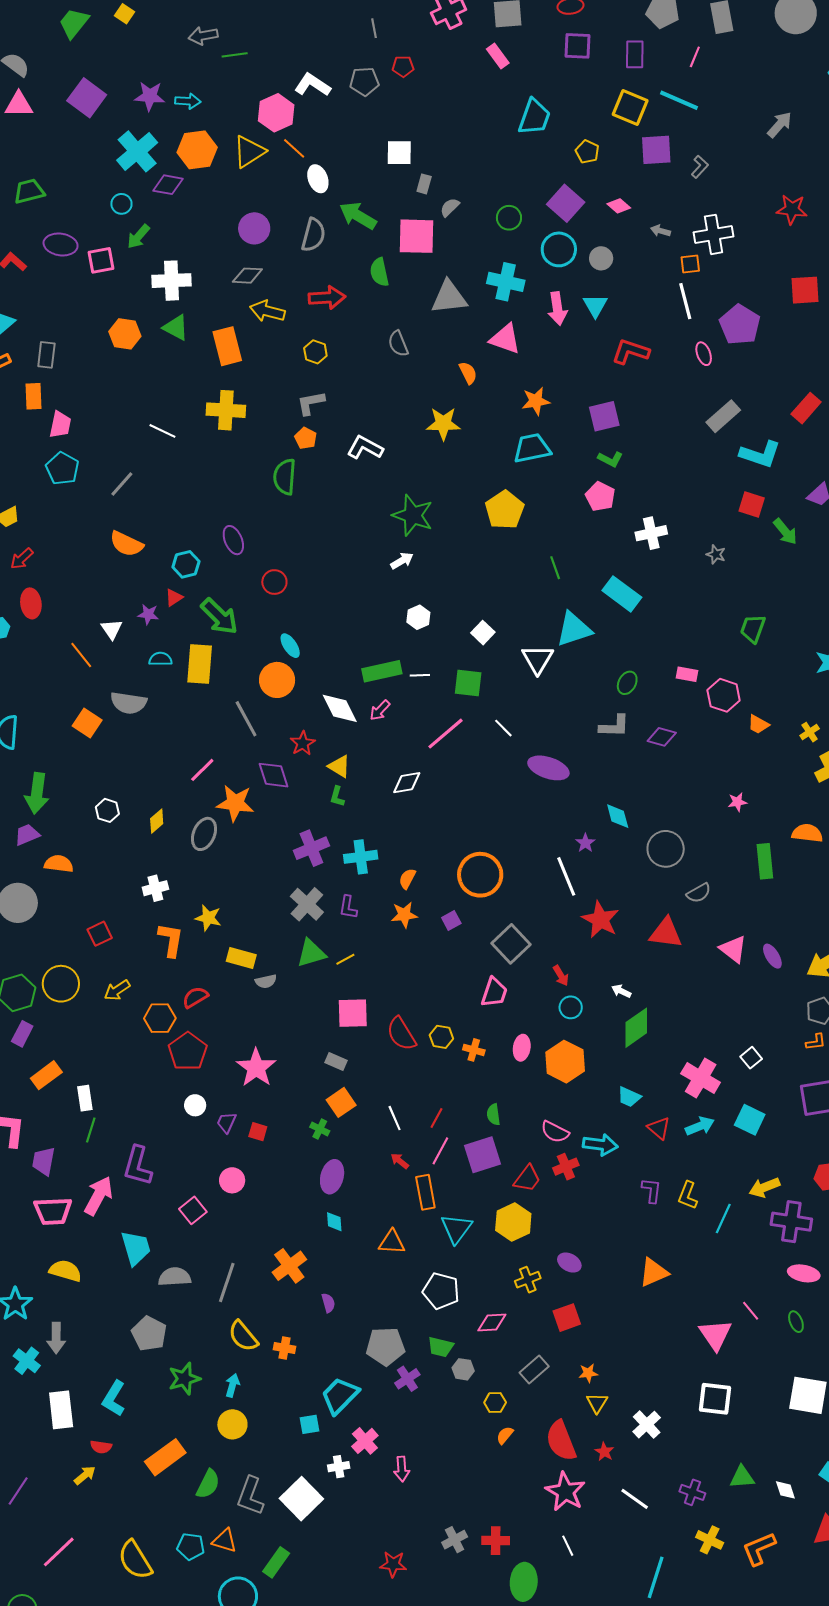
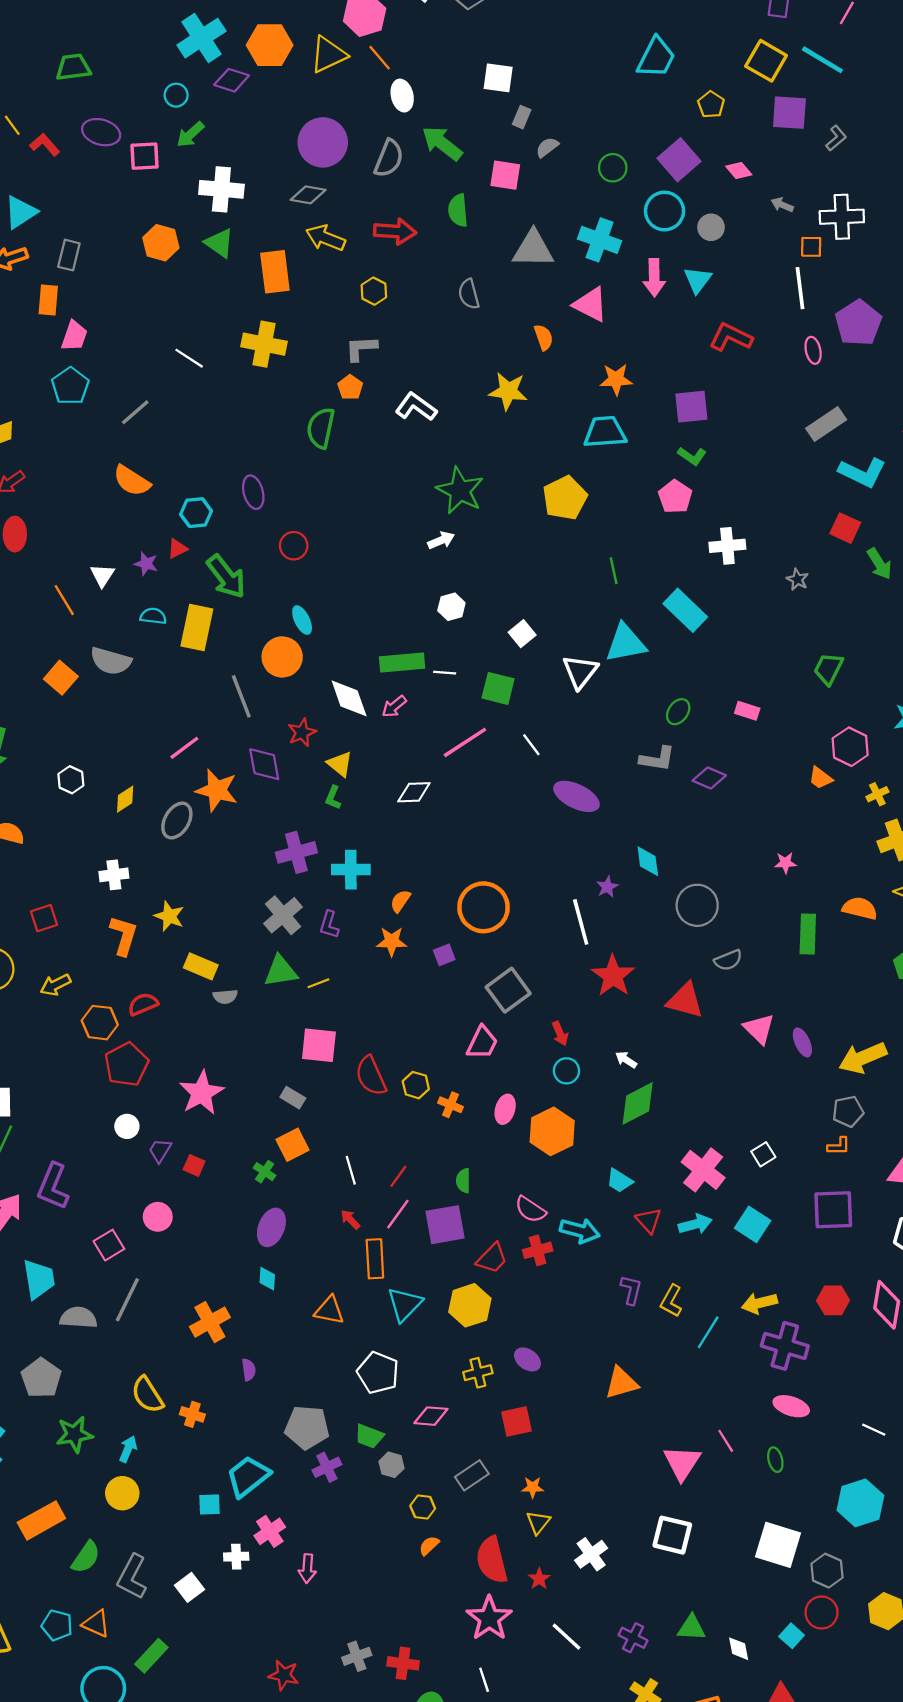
purple circle: (254, 228) -> (323, 142), size x1.4
pink square: (416, 236) -> (505, 175), size x0.7
pink hexagon: (724, 695) -> (850, 747), moved
gray line: (227, 1282) -> (127, 1300), moved
white square: (301, 1499) -> (189, 1587), size x0.6

